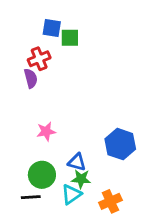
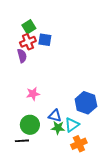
blue square: (52, 28) -> (45, 40), moved
green square: (70, 38) -> (29, 27), moved, turned -32
cyan triangle: (71, 194) -> (72, 125), moved

